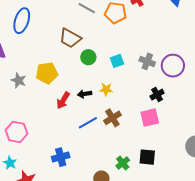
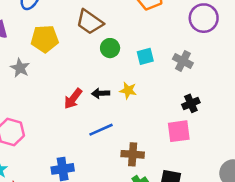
purple circle: (173, 66) -> (204, 18), moved
yellow pentagon: (47, 73) -> (45, 39), moved
brown cross: (112, 118) -> (133, 154), moved, turned 30

